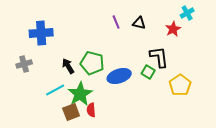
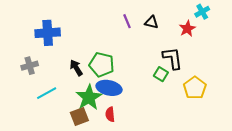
blue ellipse: (119, 76) -> (109, 88), moved, turned 30
cyan line: (55, 90) -> (47, 93), moved
red semicircle: (91, 110) -> (110, 114), moved

